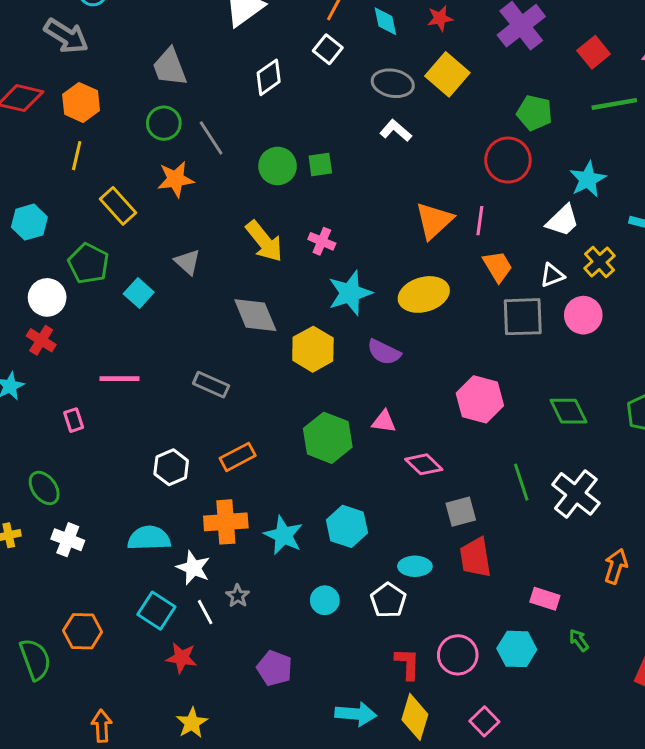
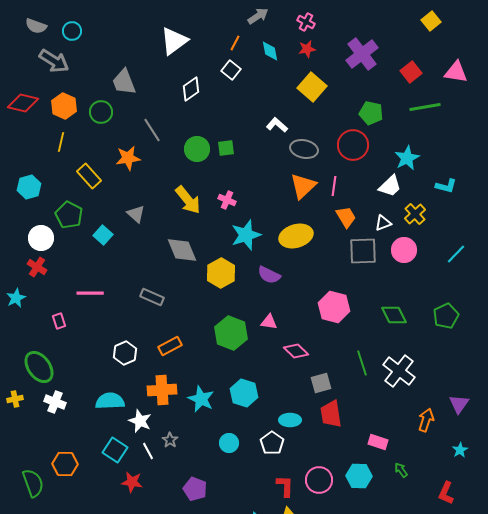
gray ellipse: (393, 83) -> (304, 149), moved
green circle: (164, 123) -> (101, 112), moved
green ellipse: (44, 488) -> (39, 367), size x1.4

